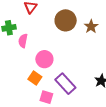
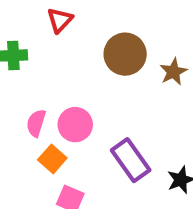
pink semicircle: (23, 41) -> (36, 123), moved
purple rectangle: (65, 84) -> (131, 160), moved

